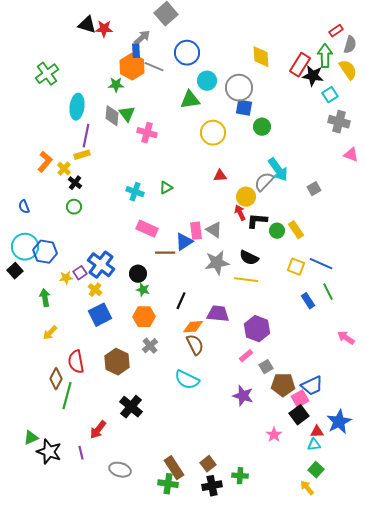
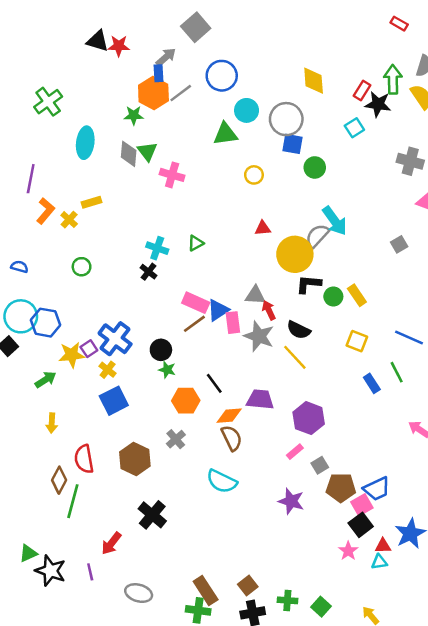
red rectangle: (336, 31) -> (399, 24), moved, turned 64
red rectangle: (300, 65) -> (362, 91), size x0.7
gray line: (154, 67) -> (181, 93), turned -60
cyan square: (330, 95) -> (354, 128), moved
yellow circle: (213, 133) -> (254, 175), size x0.6
purple line: (86, 136) -> (31, 179), moved
black cross: (75, 183) -> (149, 272), moved
gray square: (314, 189) -> (399, 244), moved
yellow circle: (246, 197) -> (295, 254), size x1.5
blue semicircle: (24, 207) -> (19, 267), turned 128
red arrow: (240, 213) -> (269, 310), moved
pink rectangle: (147, 229) -> (196, 303), moved
gray triangle: (214, 230) -> (255, 295), turned -30
pink rectangle: (196, 231) -> (233, 323), moved
brown line: (165, 253) -> (194, 324), turned -36
gray star: (217, 263) -> (259, 336), turned 30
blue line: (321, 264) -> (409, 337), moved
yellow star: (66, 278) -> (72, 355), size x1.5
yellow line: (246, 280) -> (295, 357), turned 40
green arrow: (45, 298) -> (46, 380), turned 66
black line: (181, 301) -> (214, 383), turned -60
orange hexagon: (144, 317) -> (186, 401), moved
yellow arrow: (50, 333) -> (52, 423), turned -42
pink star: (274, 435) -> (348, 551), moved
green square: (316, 470) -> (321, 607), moved

